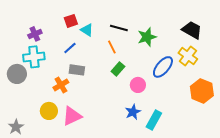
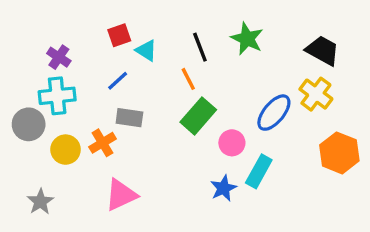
black line: (119, 28) -> (200, 47), turned 54
purple cross: (35, 34) -> (59, 57), turned -32
green star: (147, 37) -> (247, 39), moved, turned -30
green rectangle: (118, 69) -> (198, 116), size x1.5
yellow circle: (49, 111) -> (66, 150), moved
cyan rectangle: (154, 120) -> (259, 171), moved
gray star: (16, 127) -> (40, 202), moved

